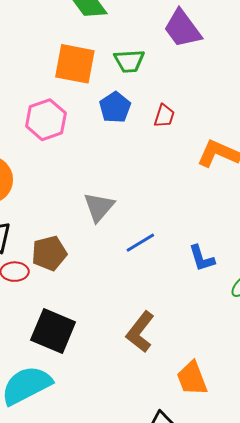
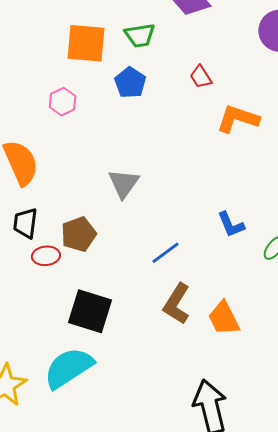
red trapezoid: (164, 116) -> (201, 77), moved, turned 135
pink hexagon: (46, 120) -> (63, 102), size x0.7
blue line: (140, 243) -> (166, 253), moved
orange trapezoid: (192, 378) -> (224, 318), moved

